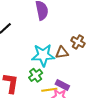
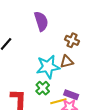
brown cross: (78, 42) -> (72, 40), moved

